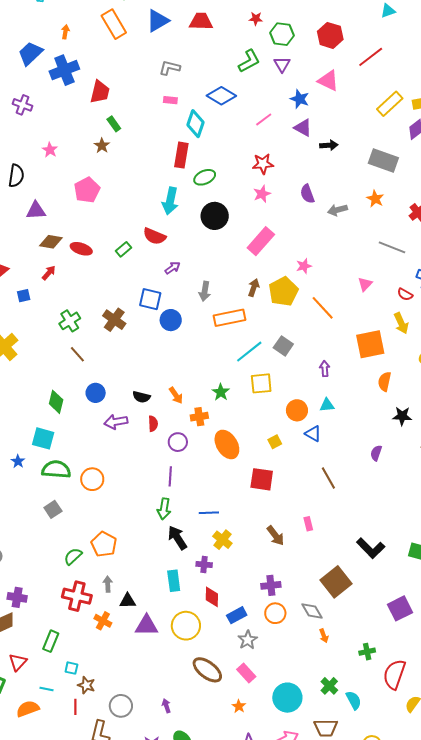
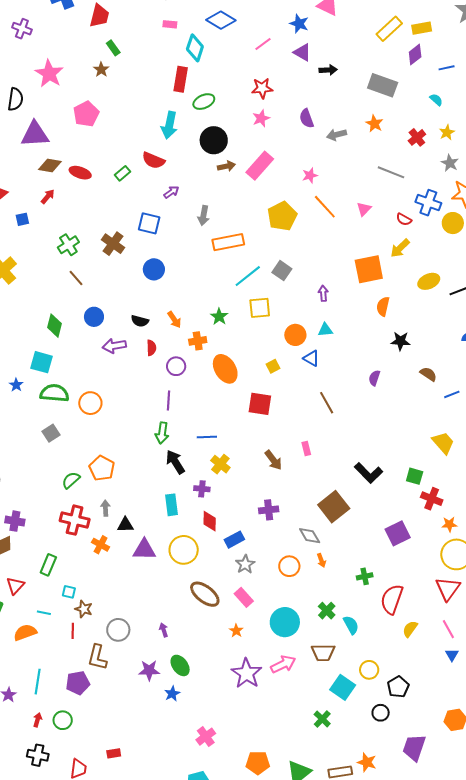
pink star: (50, 150) -> (49, 74), size x1.8
purple triangle: (36, 211) -> (35, 134), size x1.4
pink star: (304, 266) -> (310, 175), moved
brown arrow: (254, 288) -> (226, 166), moved, turned 60
orange line: (323, 308) -> (325, 207), moved
blue circle: (171, 320) -> (154, 269), moved
yellow arrow: (401, 323) -> (400, 248), turned 70
orange circle: (275, 613) -> (289, 566), moved

